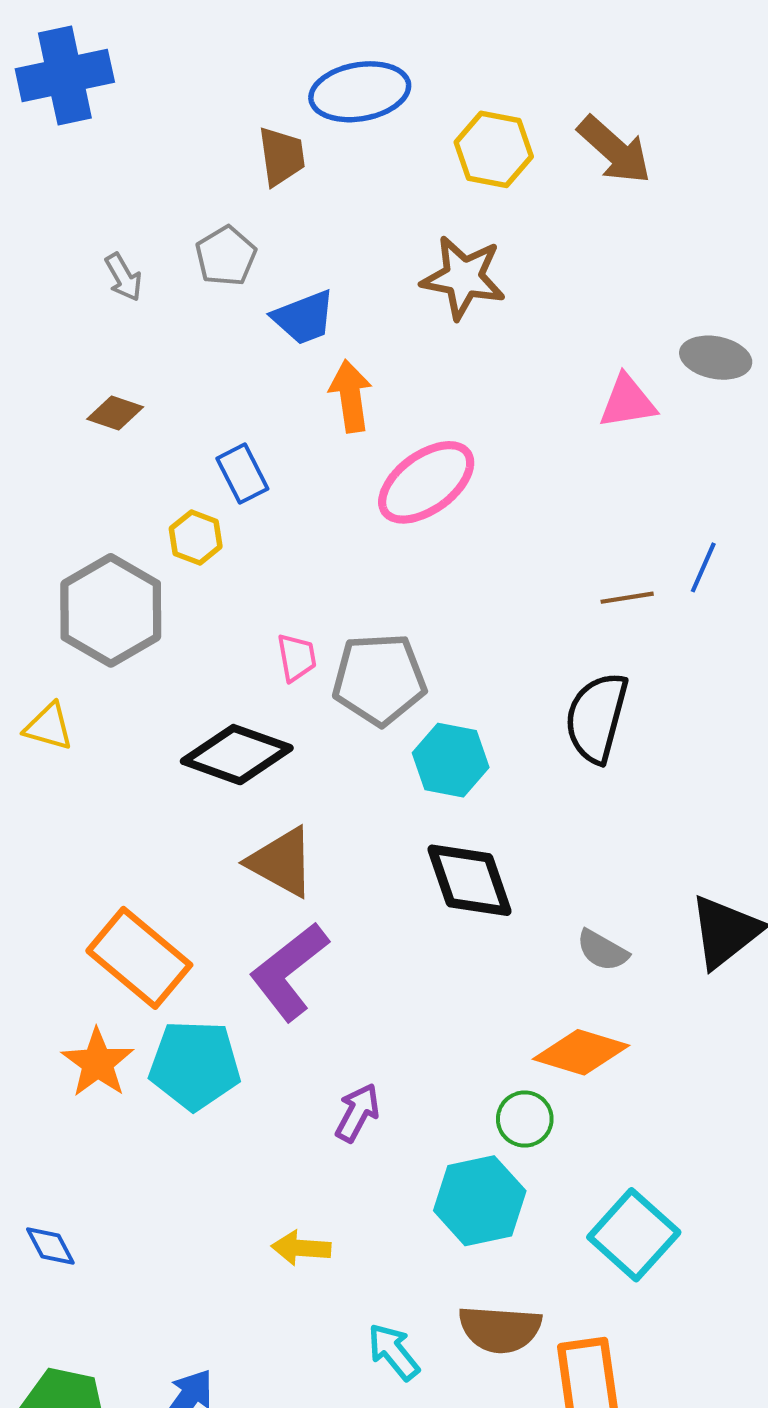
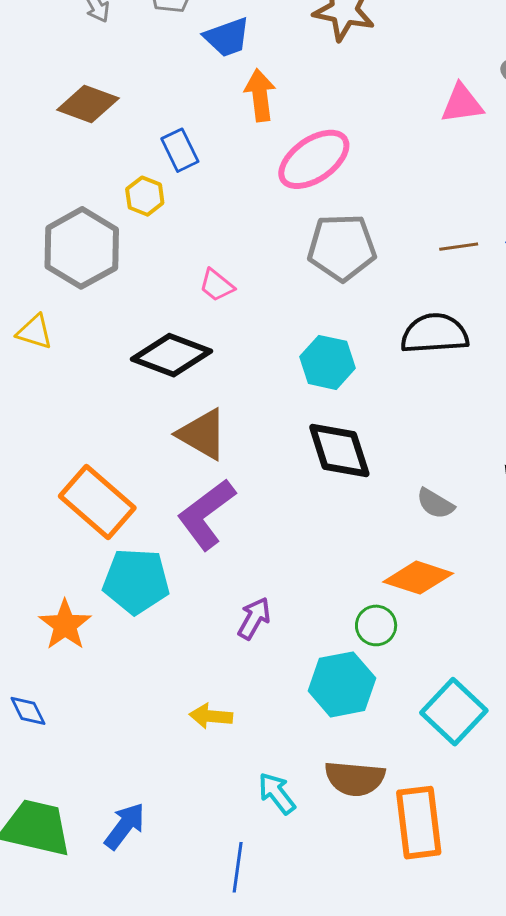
brown diamond: (115, 413) -> (88, 104), size x1.5
pink trapezoid: (297, 658) -> (217, 285), turned 138
gray pentagon: (379, 679) -> (342, 247), moved
black semicircle: (596, 718) -> (435, 334), turned 70
orange star: (98, 1063) -> (65, 625), moved

